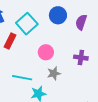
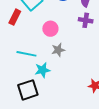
purple cross: (81, 58) -> (86, 20), moved

